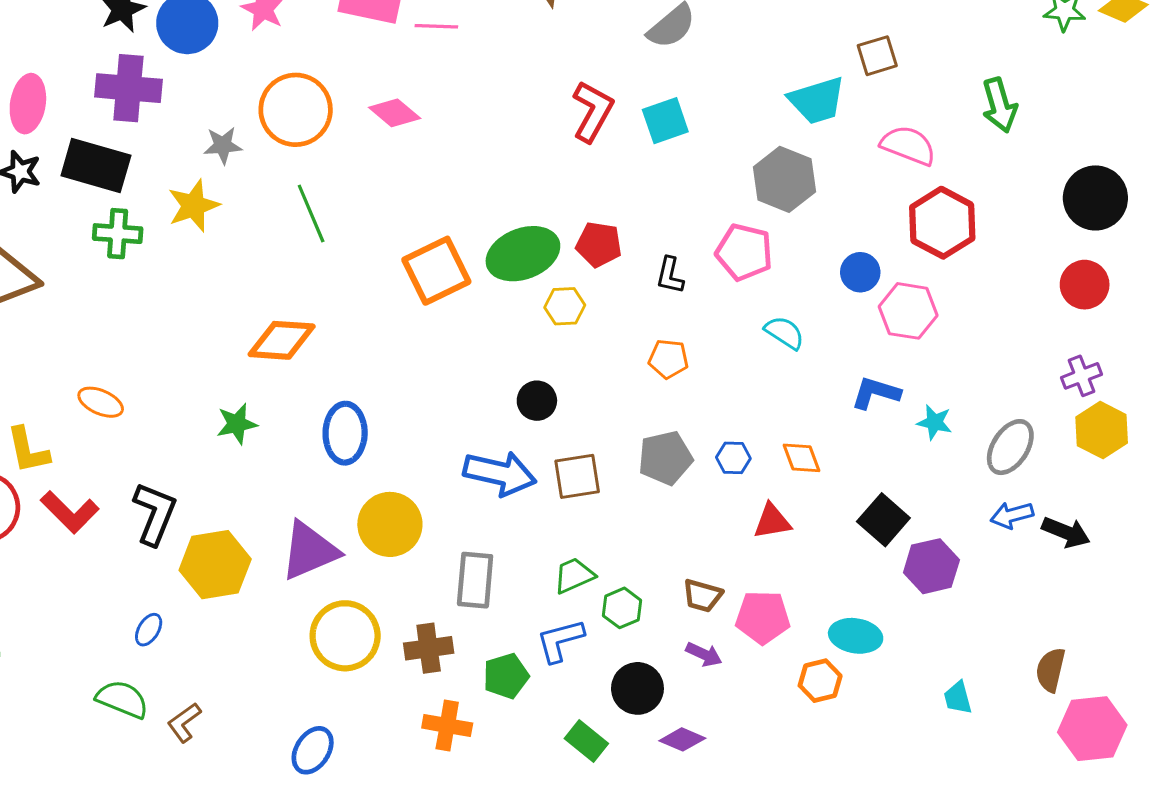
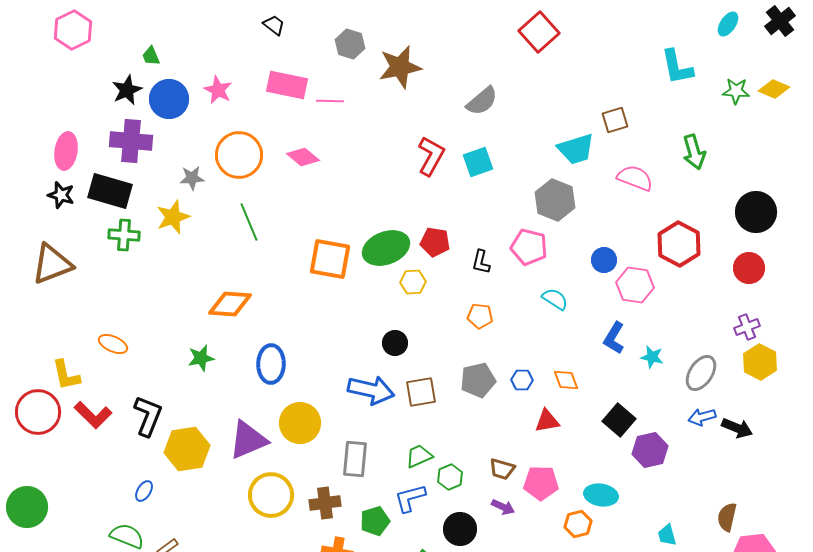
red hexagon: (942, 223) -> (679, 244), moved
orange square: (436, 271) -> (330, 259), turned 36
blue L-shape: (876, 393) -> (614, 338), turned -76

